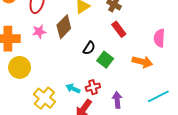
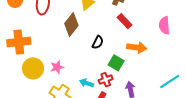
pink star: (39, 32) -> (57, 67), moved
green square: (105, 60) -> (116, 63), moved
orange arrow: (142, 62) -> (137, 48), moved

